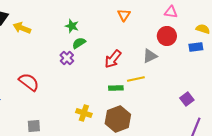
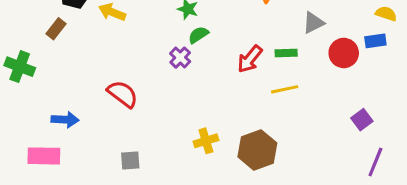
red circle: (167, 36) -> (344, 53), moved
gray triangle: (150, 56) -> (313, 23), moved
green rectangle: (116, 88) -> (286, 53), moved
yellow cross: (84, 113) -> (206, 141), turned -35

